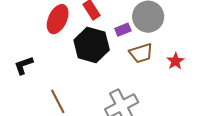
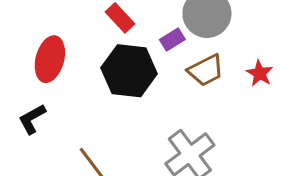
red ellipse: (58, 19) -> (50, 59), moved

